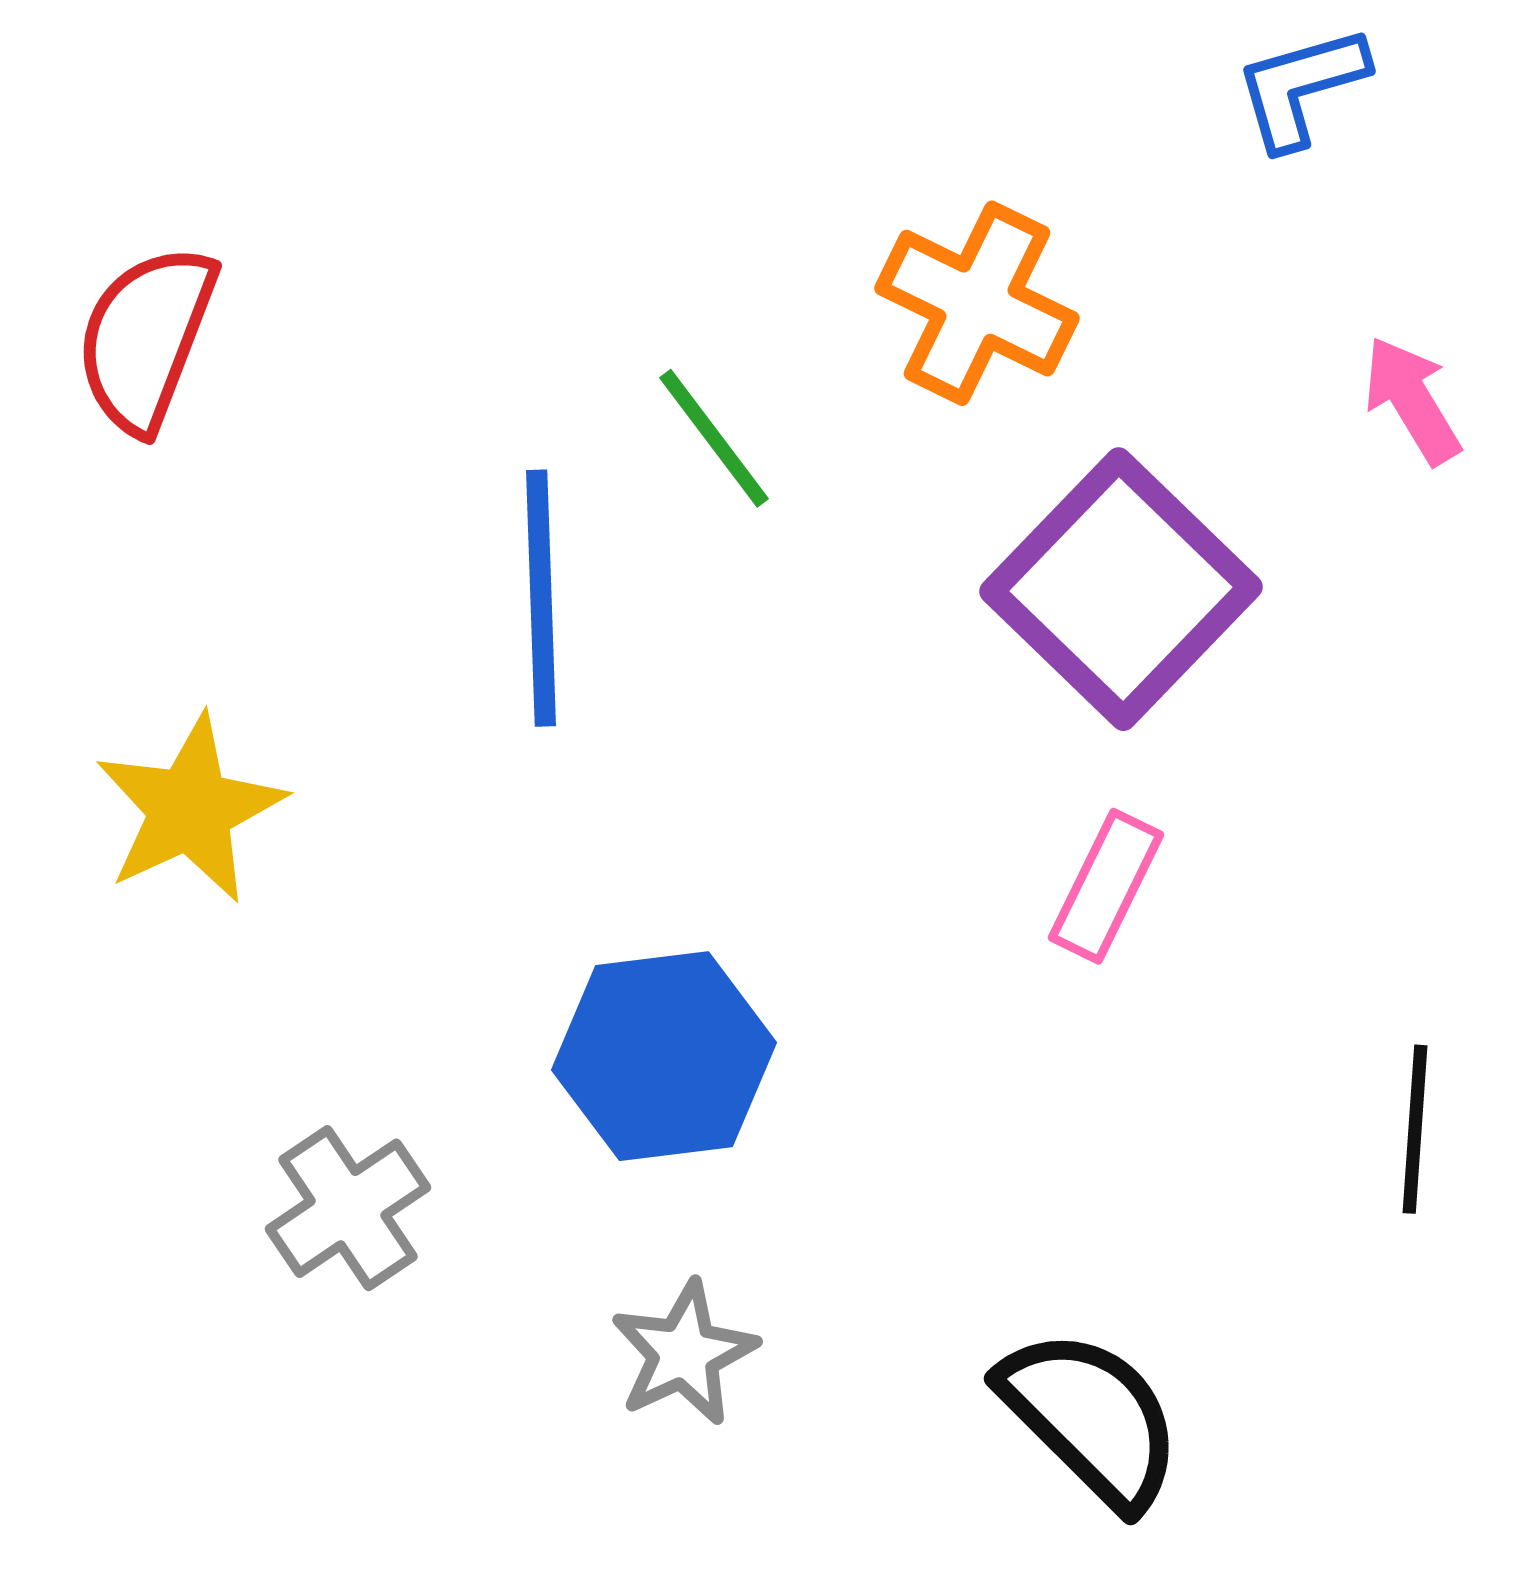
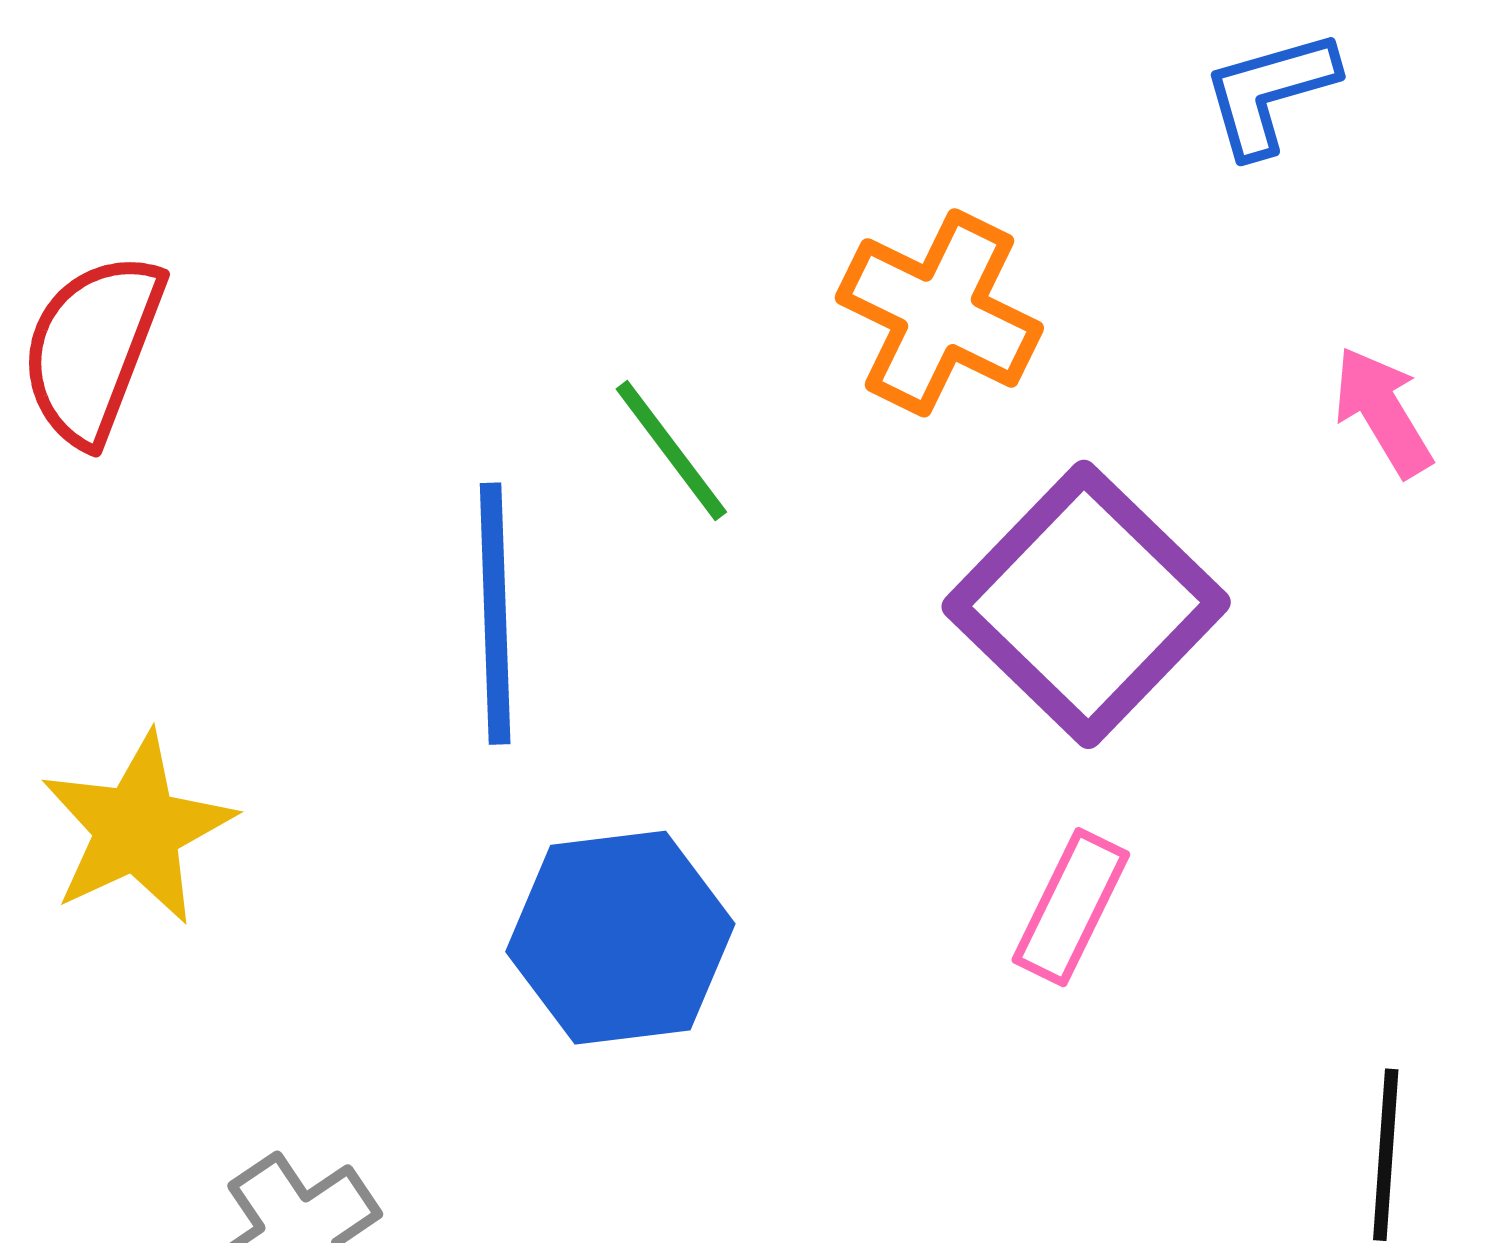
blue hexagon: (664, 1056) -> (620, 938), moved

